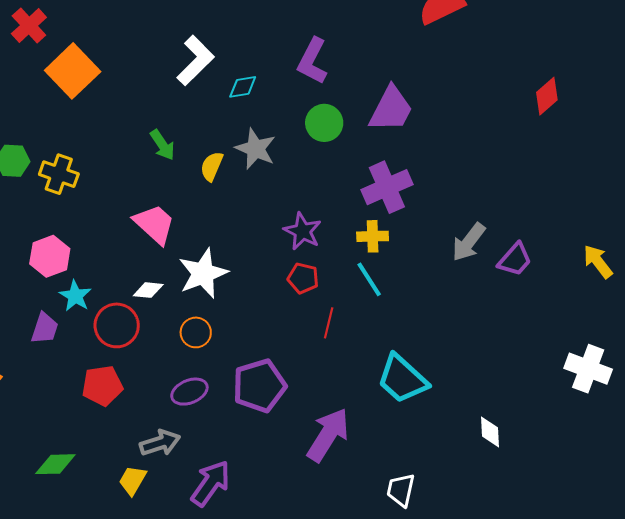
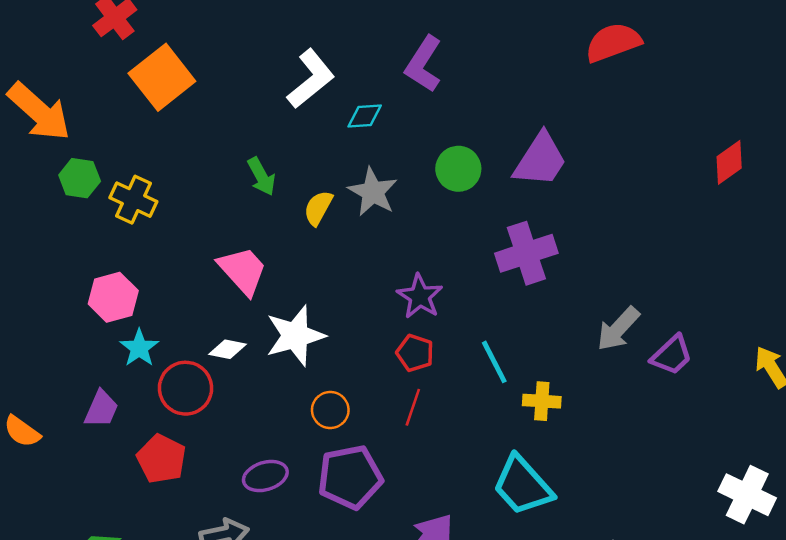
purple L-shape: (312, 61) -> (424, 64), moved
yellow cross: (373, 236) -> (542, 401), moved
red line: (329, 323) -> (413, 407), moved
purple trapezoid: (45, 328) -> (101, 409), moved
orange circle: (196, 332) -> (330, 410), moved
red pentagon: (102, 386) -> (161, 459), turned 30

